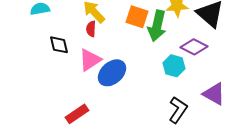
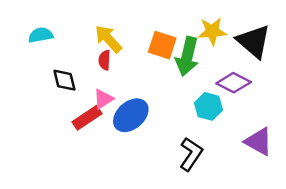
pink triangle: (90, 60) -> (103, 99), size x0.7
black L-shape: (178, 110) -> (191, 154), moved
red rectangle: (77, 114) -> (87, 118), moved

